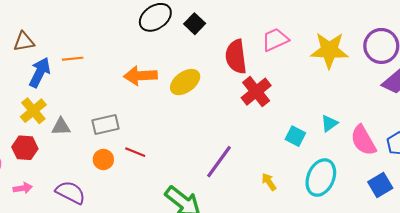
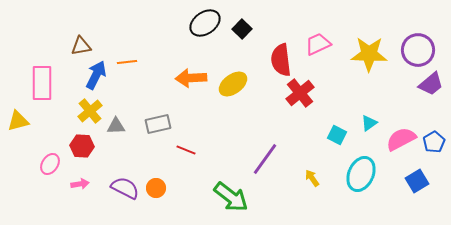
pink semicircle: (363, 140) -> (401, 139), turned 92
orange circle: (103, 159) -> (156, 188), moved

